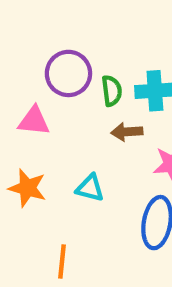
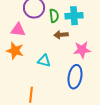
orange star: (27, 188) -> (15, 51), moved

